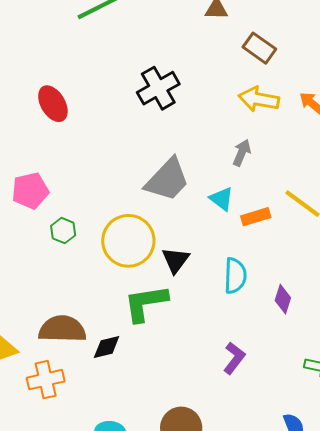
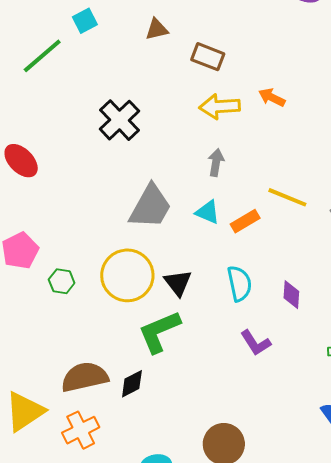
purple L-shape: (234, 358) -> (256, 343), moved, turned 124

